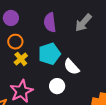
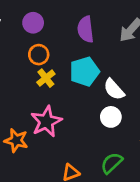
white circle: (57, 86) -> (111, 117), moved

